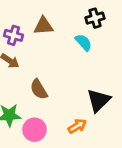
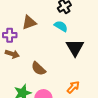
black triangle: (99, 100) -> (75, 48), moved

